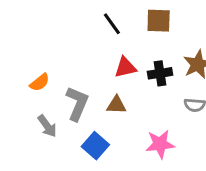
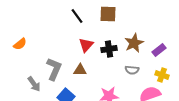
red triangle: (125, 67) -> (86, 45), turned -35
orange semicircle: (40, 82) -> (20, 44), moved

